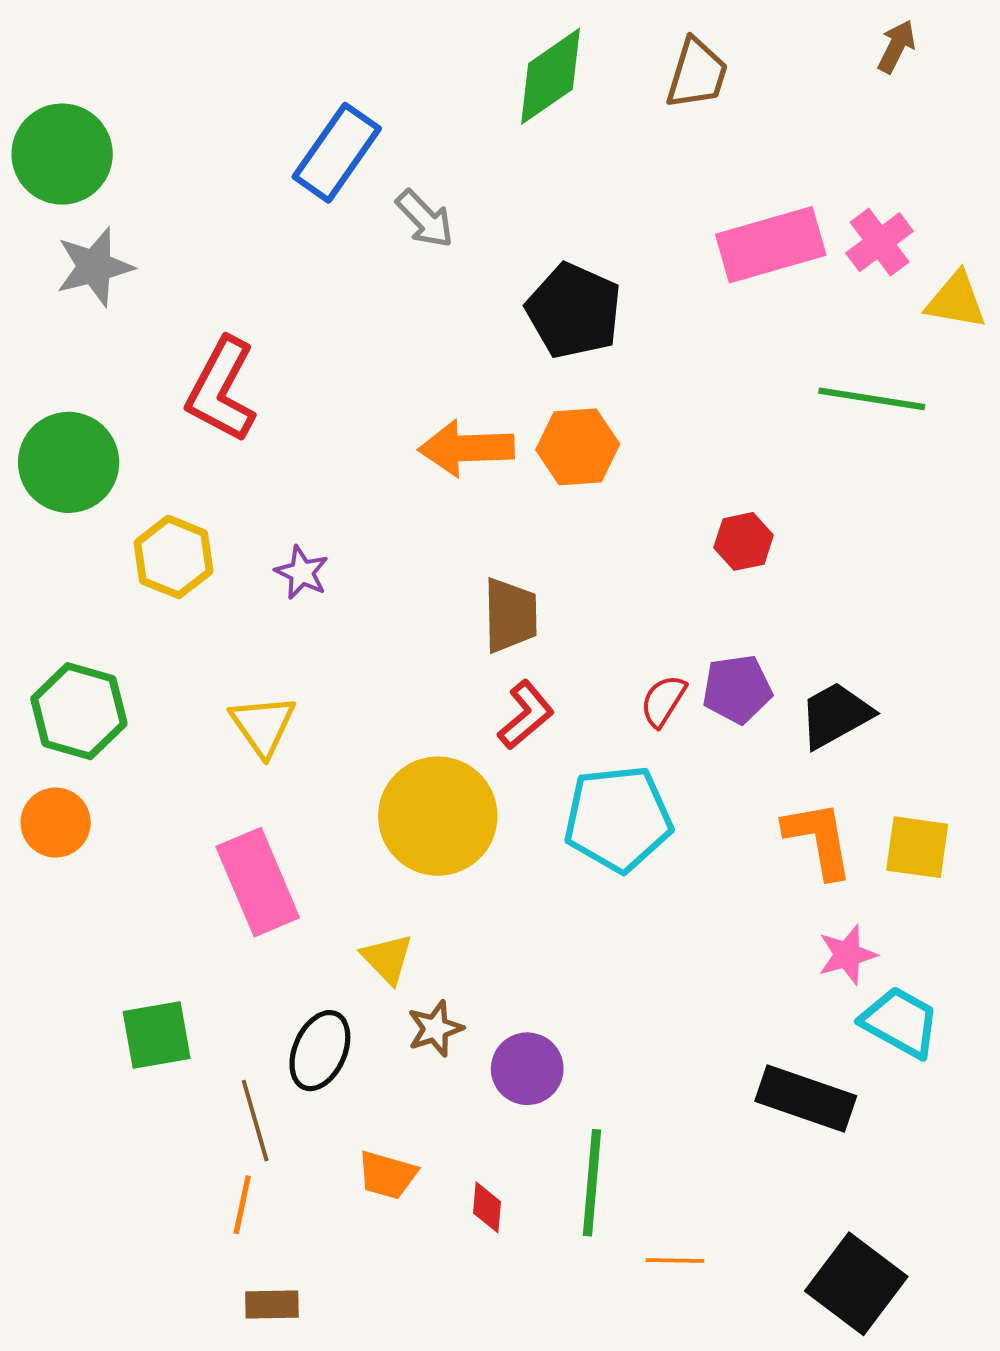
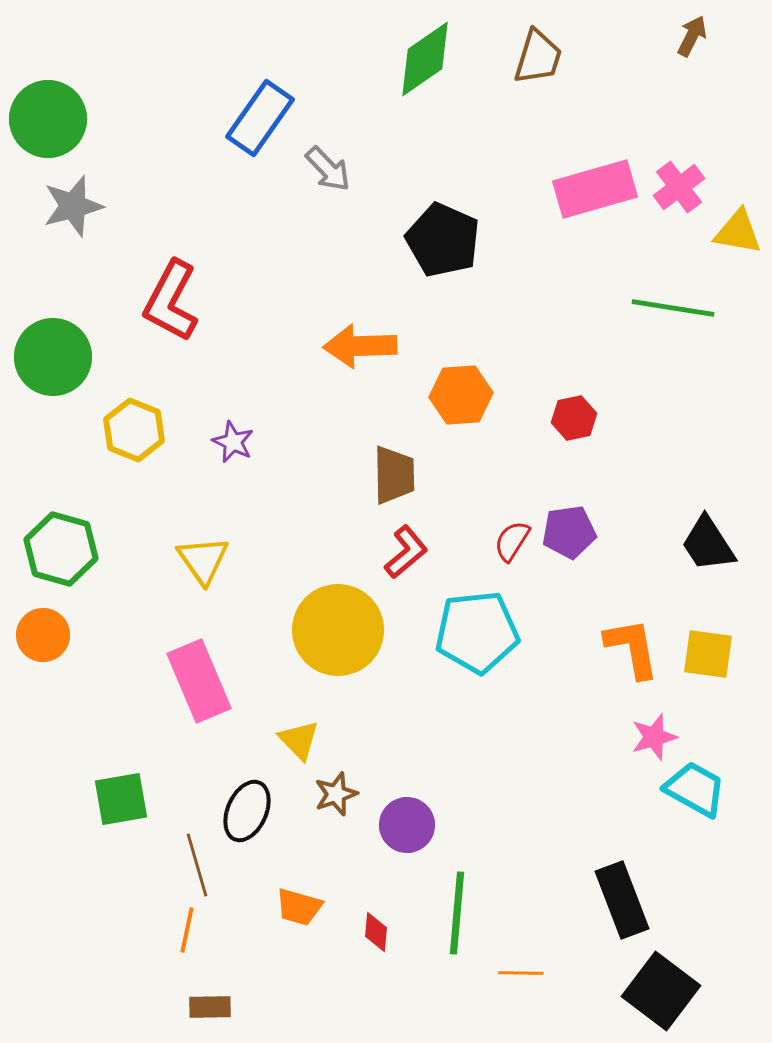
orange hexagon: (578, 447) -> (461, 395), moved
black trapezoid: (836, 715) -> (708, 544), moved, turned -94
black rectangle: (806, 1099) -> (622, 900), moved, turned 50

